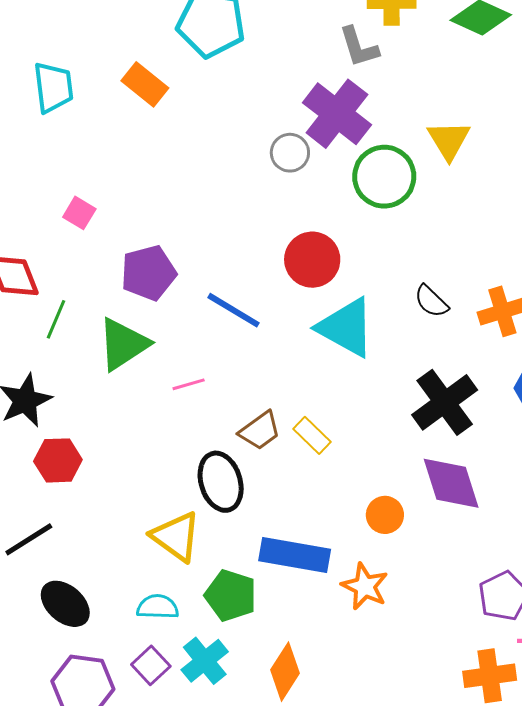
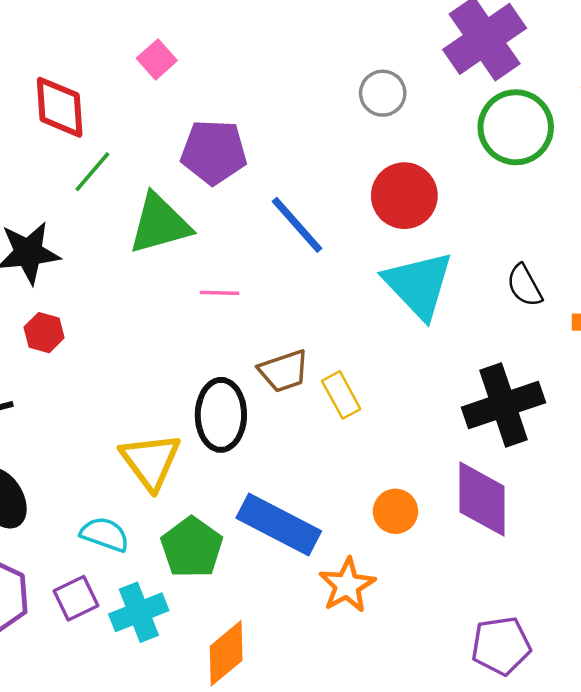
gray circle: (290, 153) -> (383, 93), moved
red hexagon: (58, 460) -> (44, 333), size x0.7

